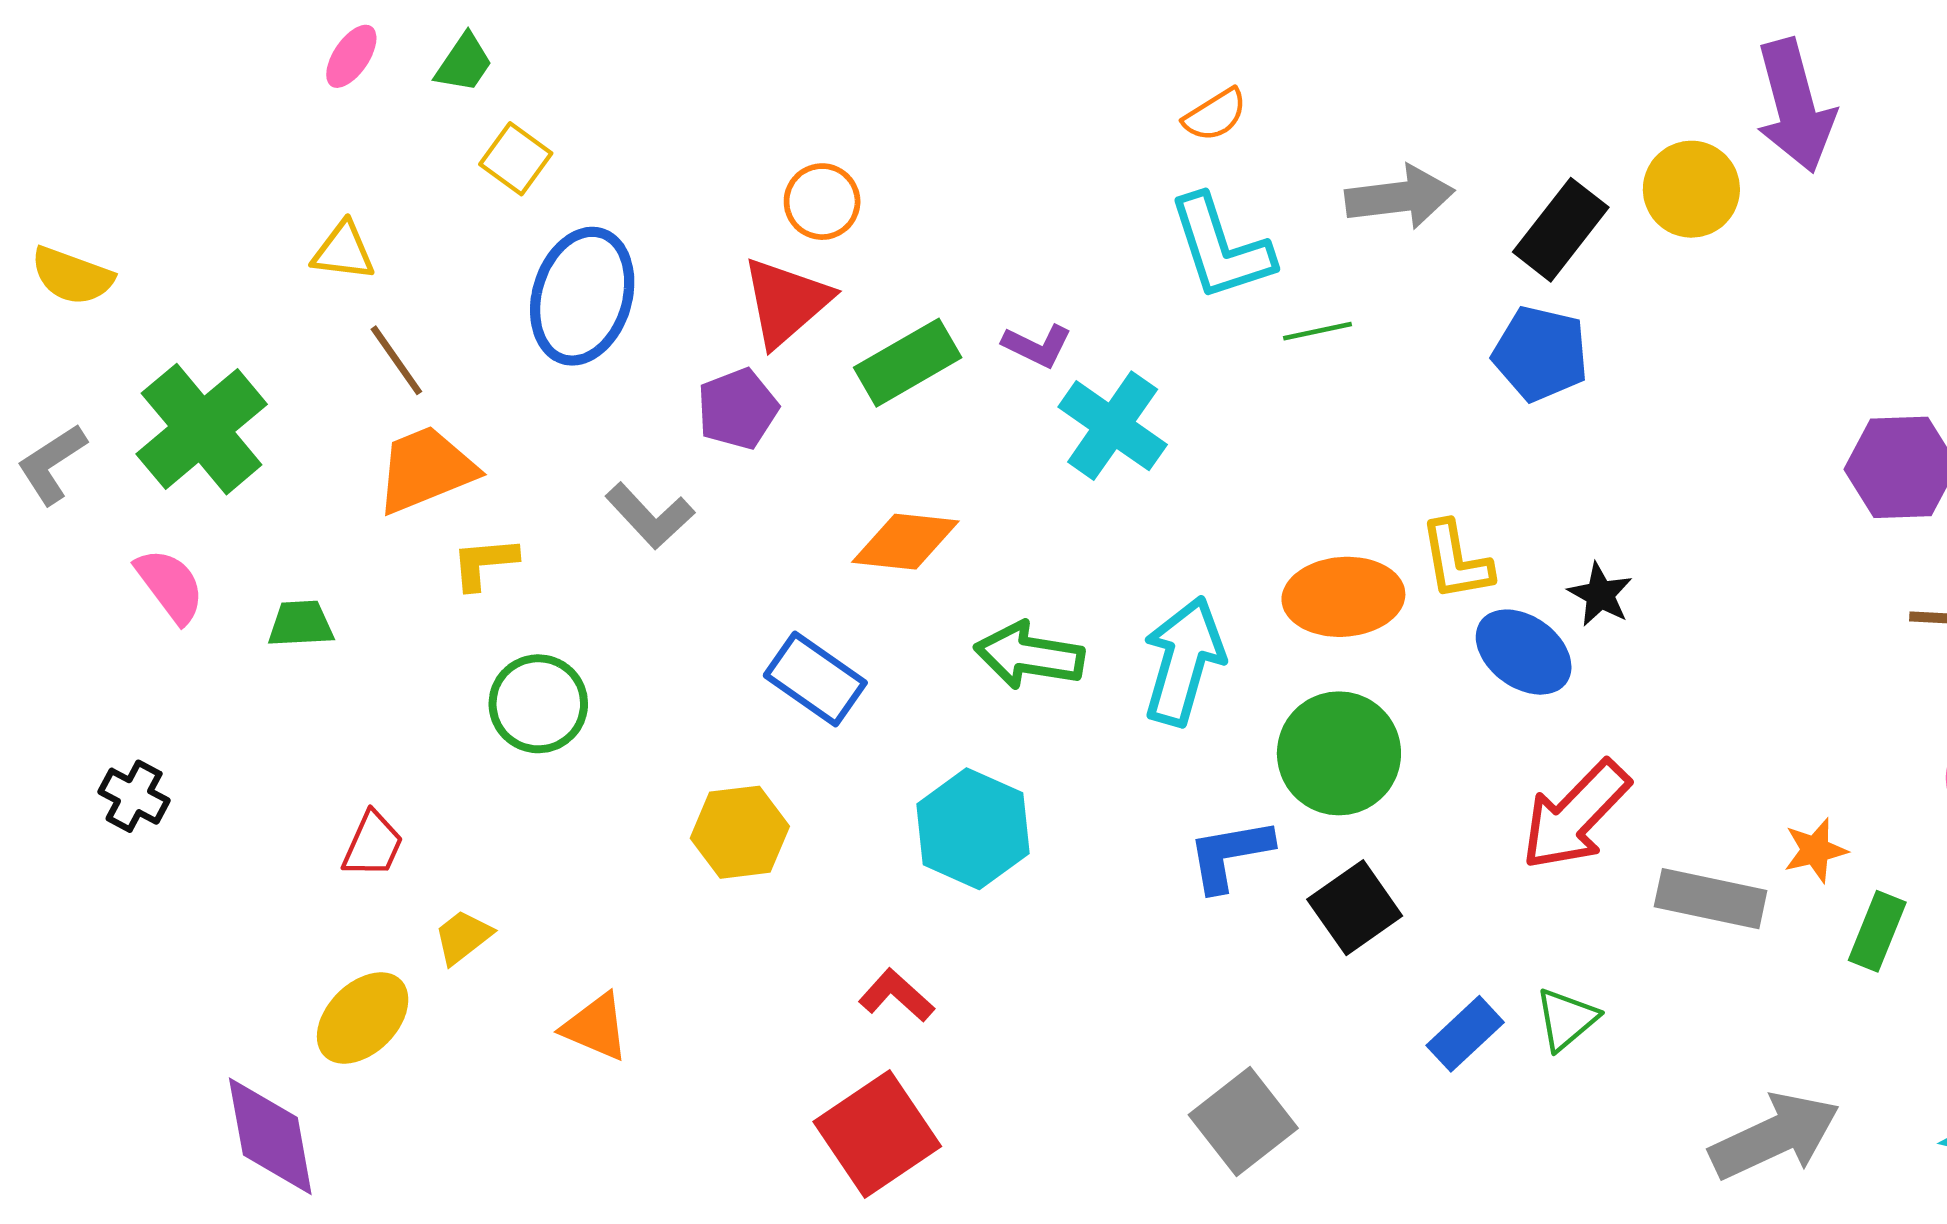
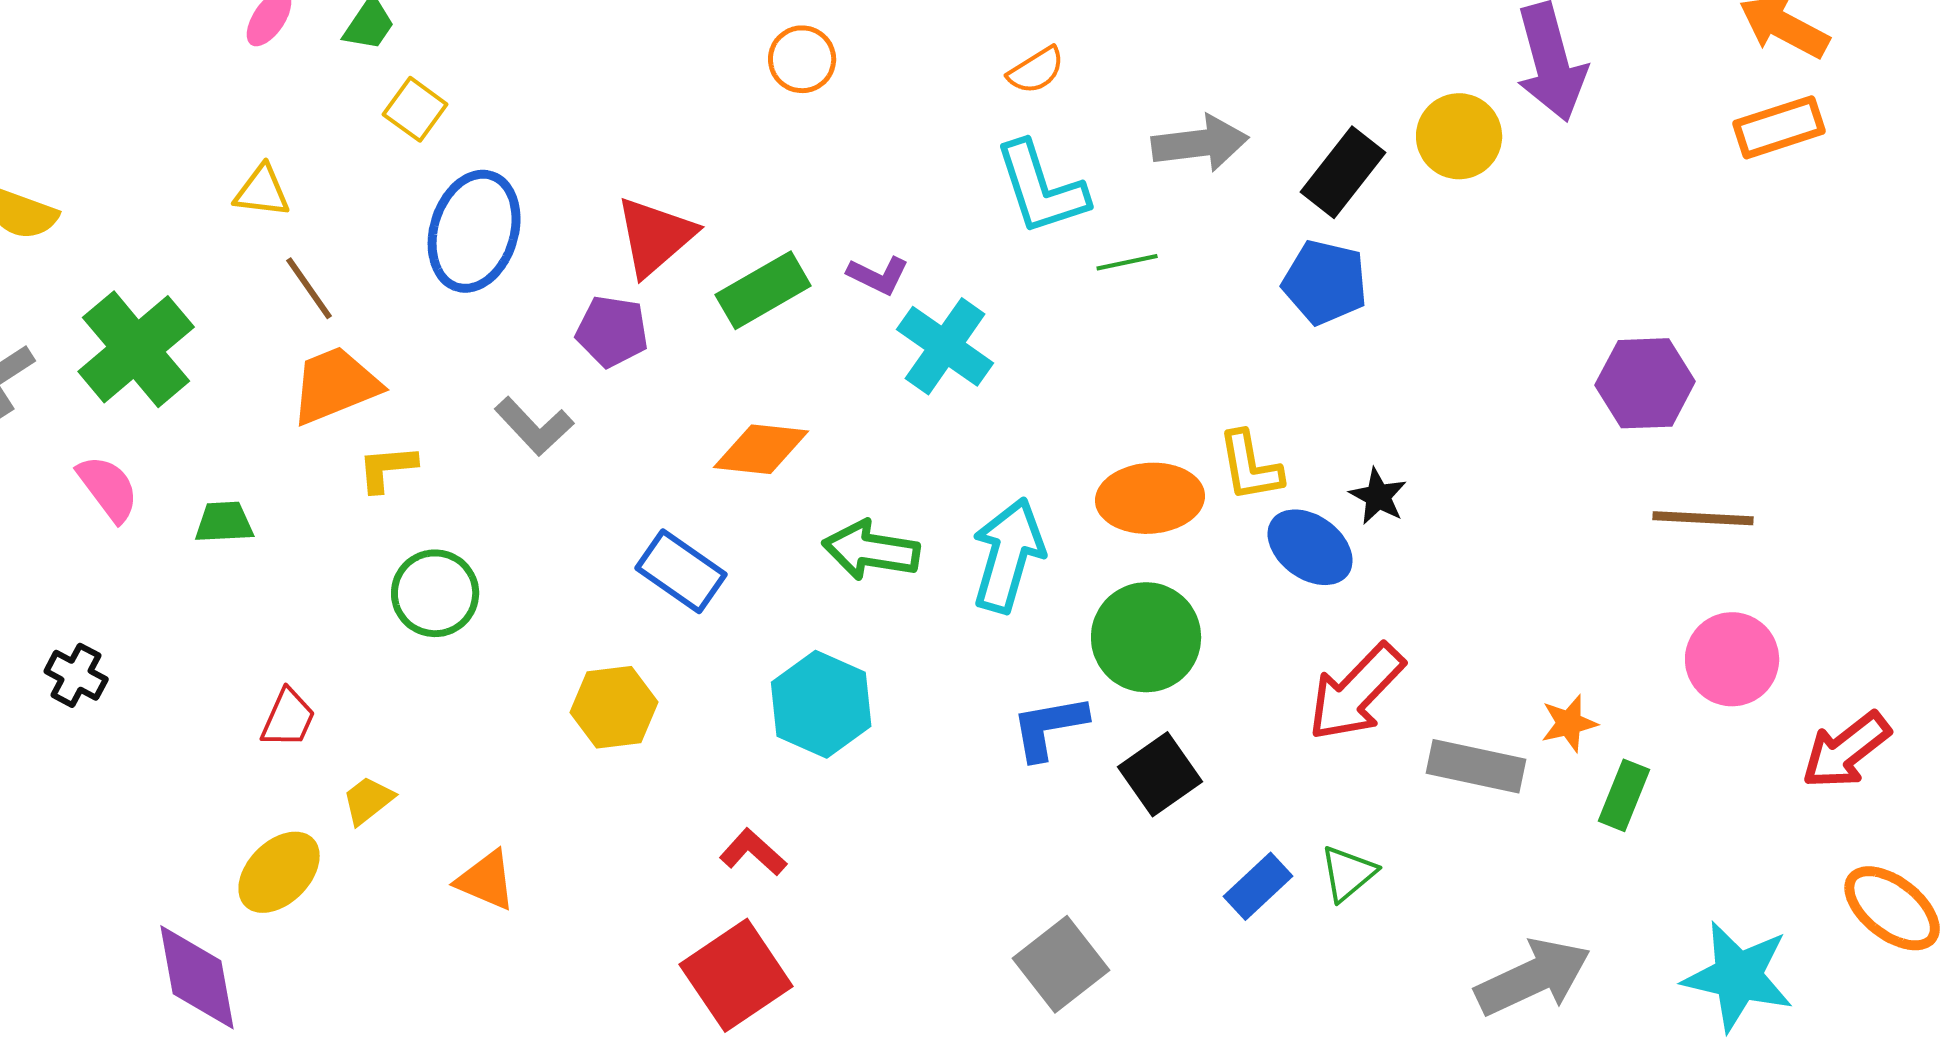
orange circle: (822, 202) -> (802, 59), moved
purple pentagon: (738, 409) -> (612, 331), turned 30

